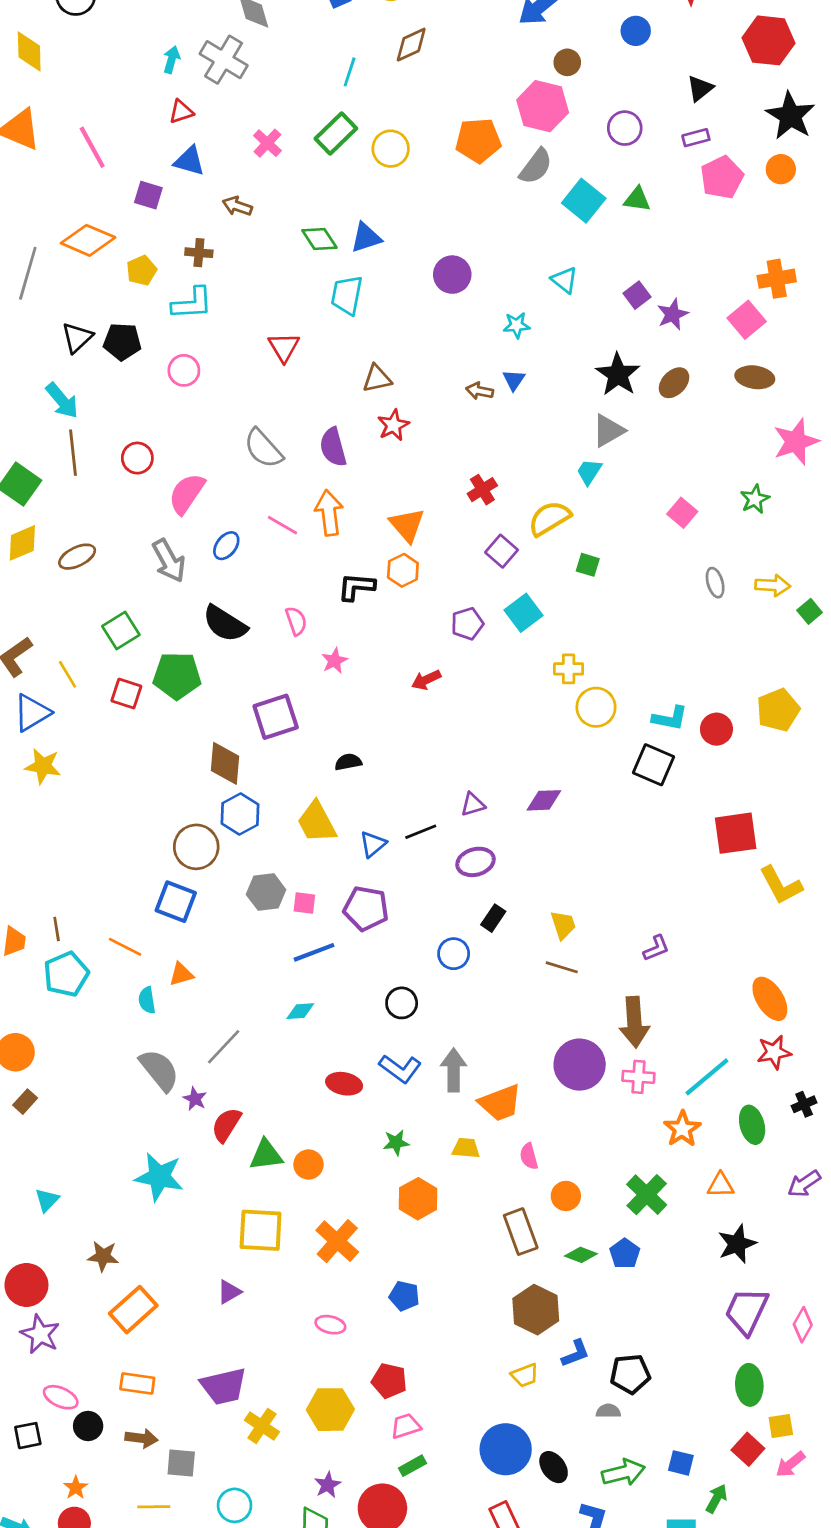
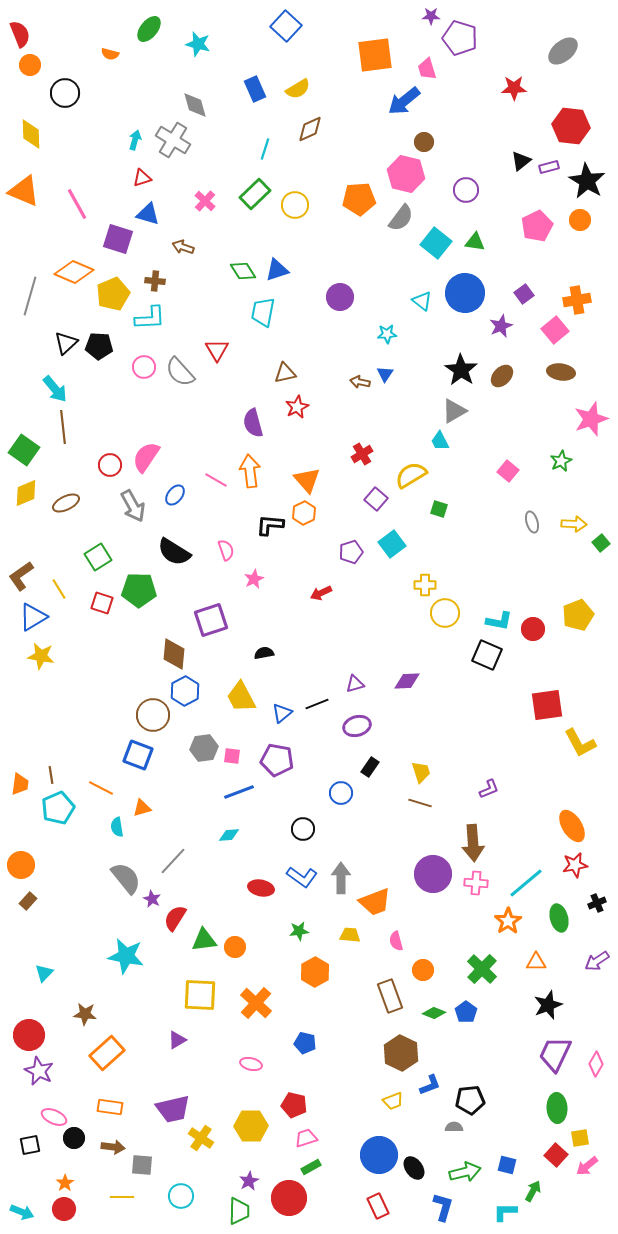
blue circle: (636, 31) -> (465, 293), moved, size x1.8
purple rectangle: (696, 138) -> (549, 167), moved
purple square: (148, 195) -> (118, 239), size x1.4
yellow pentagon: (141, 270) -> (113, 294), size x1.5
purple square: (637, 295) -> (524, 294), moved
gray semicircle: (263, 448) -> (180, 372), moved
red circle: (137, 458) -> (110, 465), moved
cyan trapezoid: (589, 472) -> (440, 441), turned -60

